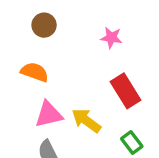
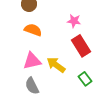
pink star: (111, 38) -> (74, 21), moved
orange semicircle: (35, 72) -> (33, 30), moved

